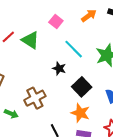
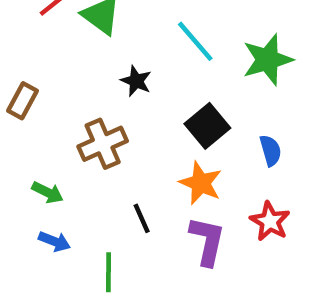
black star: (59, 68) -> (136, 81), moved
green arrow: (11, 114) -> (48, 192), moved

